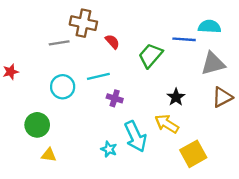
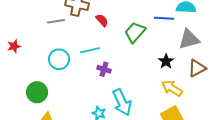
black star: (176, 97) -> (166, 61), moved
yellow arrow: (167, 124) -> (172, 88), moved

